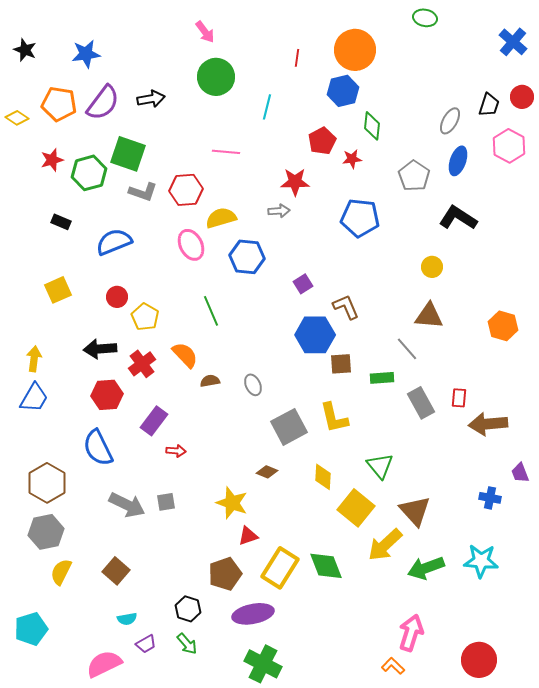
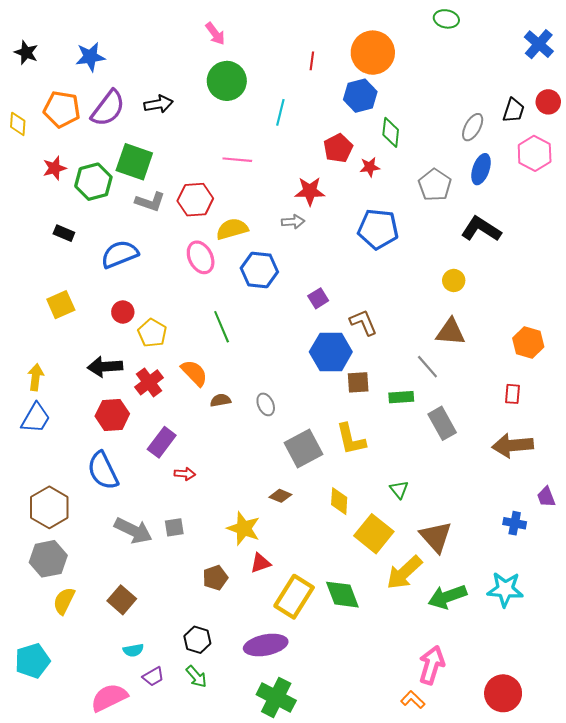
yellow diamond: (17, 118) -> (18, 124), turned 60
red rectangle: (459, 398) -> (513, 394), moved
green triangle: (380, 466) -> (399, 490), size x0.7
brown pentagon: (225, 574) -> (215, 578), moved, size x0.7

